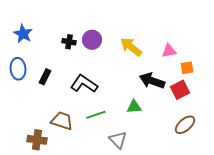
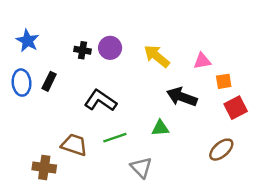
black rectangle: (45, 77) -> (49, 81), moved
red square: (180, 90) -> (236, 108), moved

